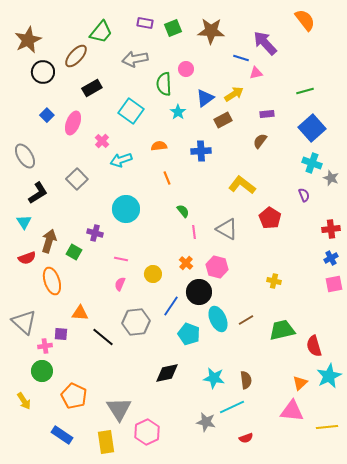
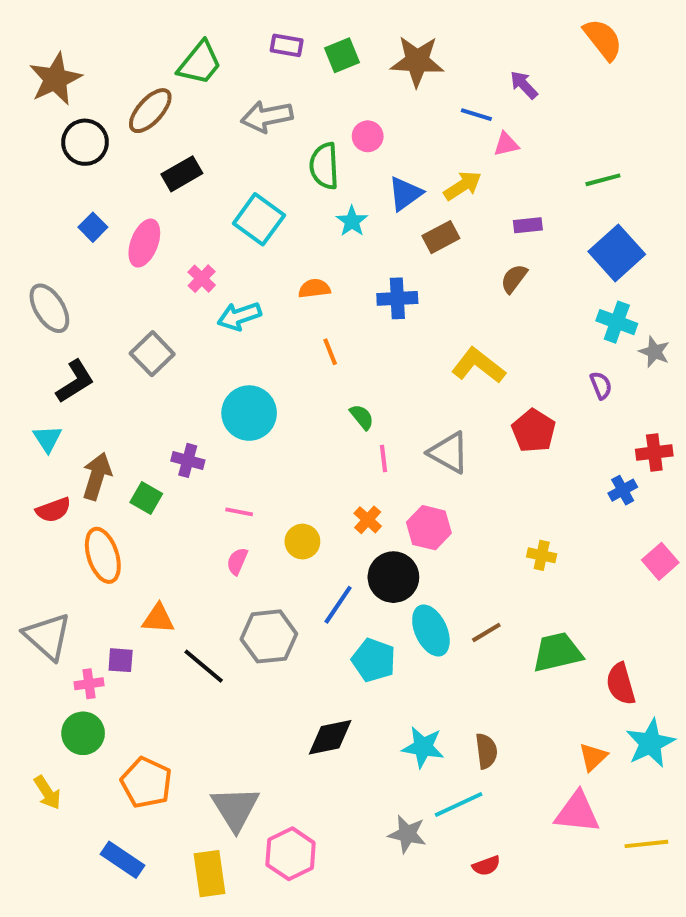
purple arrow: (265, 43) -> (524, 85), size x0.6
blue cross: (331, 258) -> (623, 490), moved
pink square: (334, 284) -> (660, 561), turned -30

